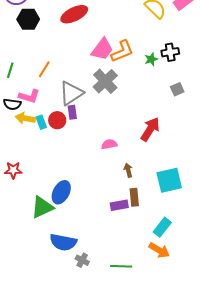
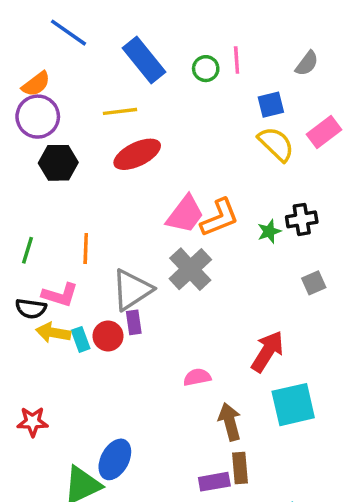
orange line: (44, 69) -> (86, 249), turned -30
brown arrow: (128, 170) -> (230, 422), size x1.5
cyan square: (169, 180) -> (293, 405), moved

